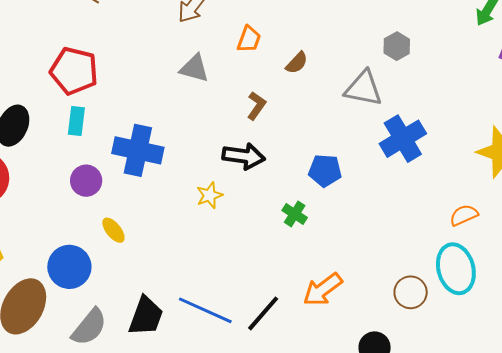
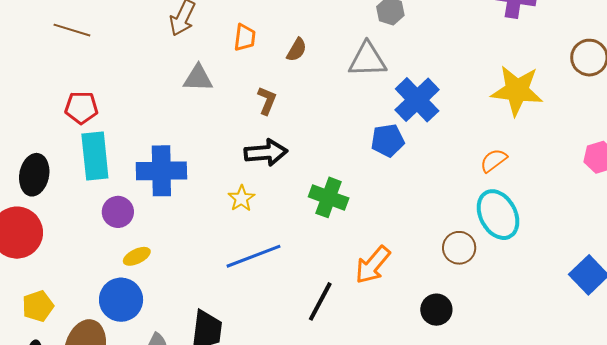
red pentagon: (74, 71) -> (81, 108), size x0.7
cyan rectangle: (76, 121) -> (95, 156), size x1.6
blue pentagon: (325, 171) -> (388, 140), moved
green cross: (295, 214) -> (329, 197), size x1.5
yellow ellipse: (113, 230) -> (137, 256), moved, turned -64
blue line: (205, 310) -> (254, 256), moved, turned -32

